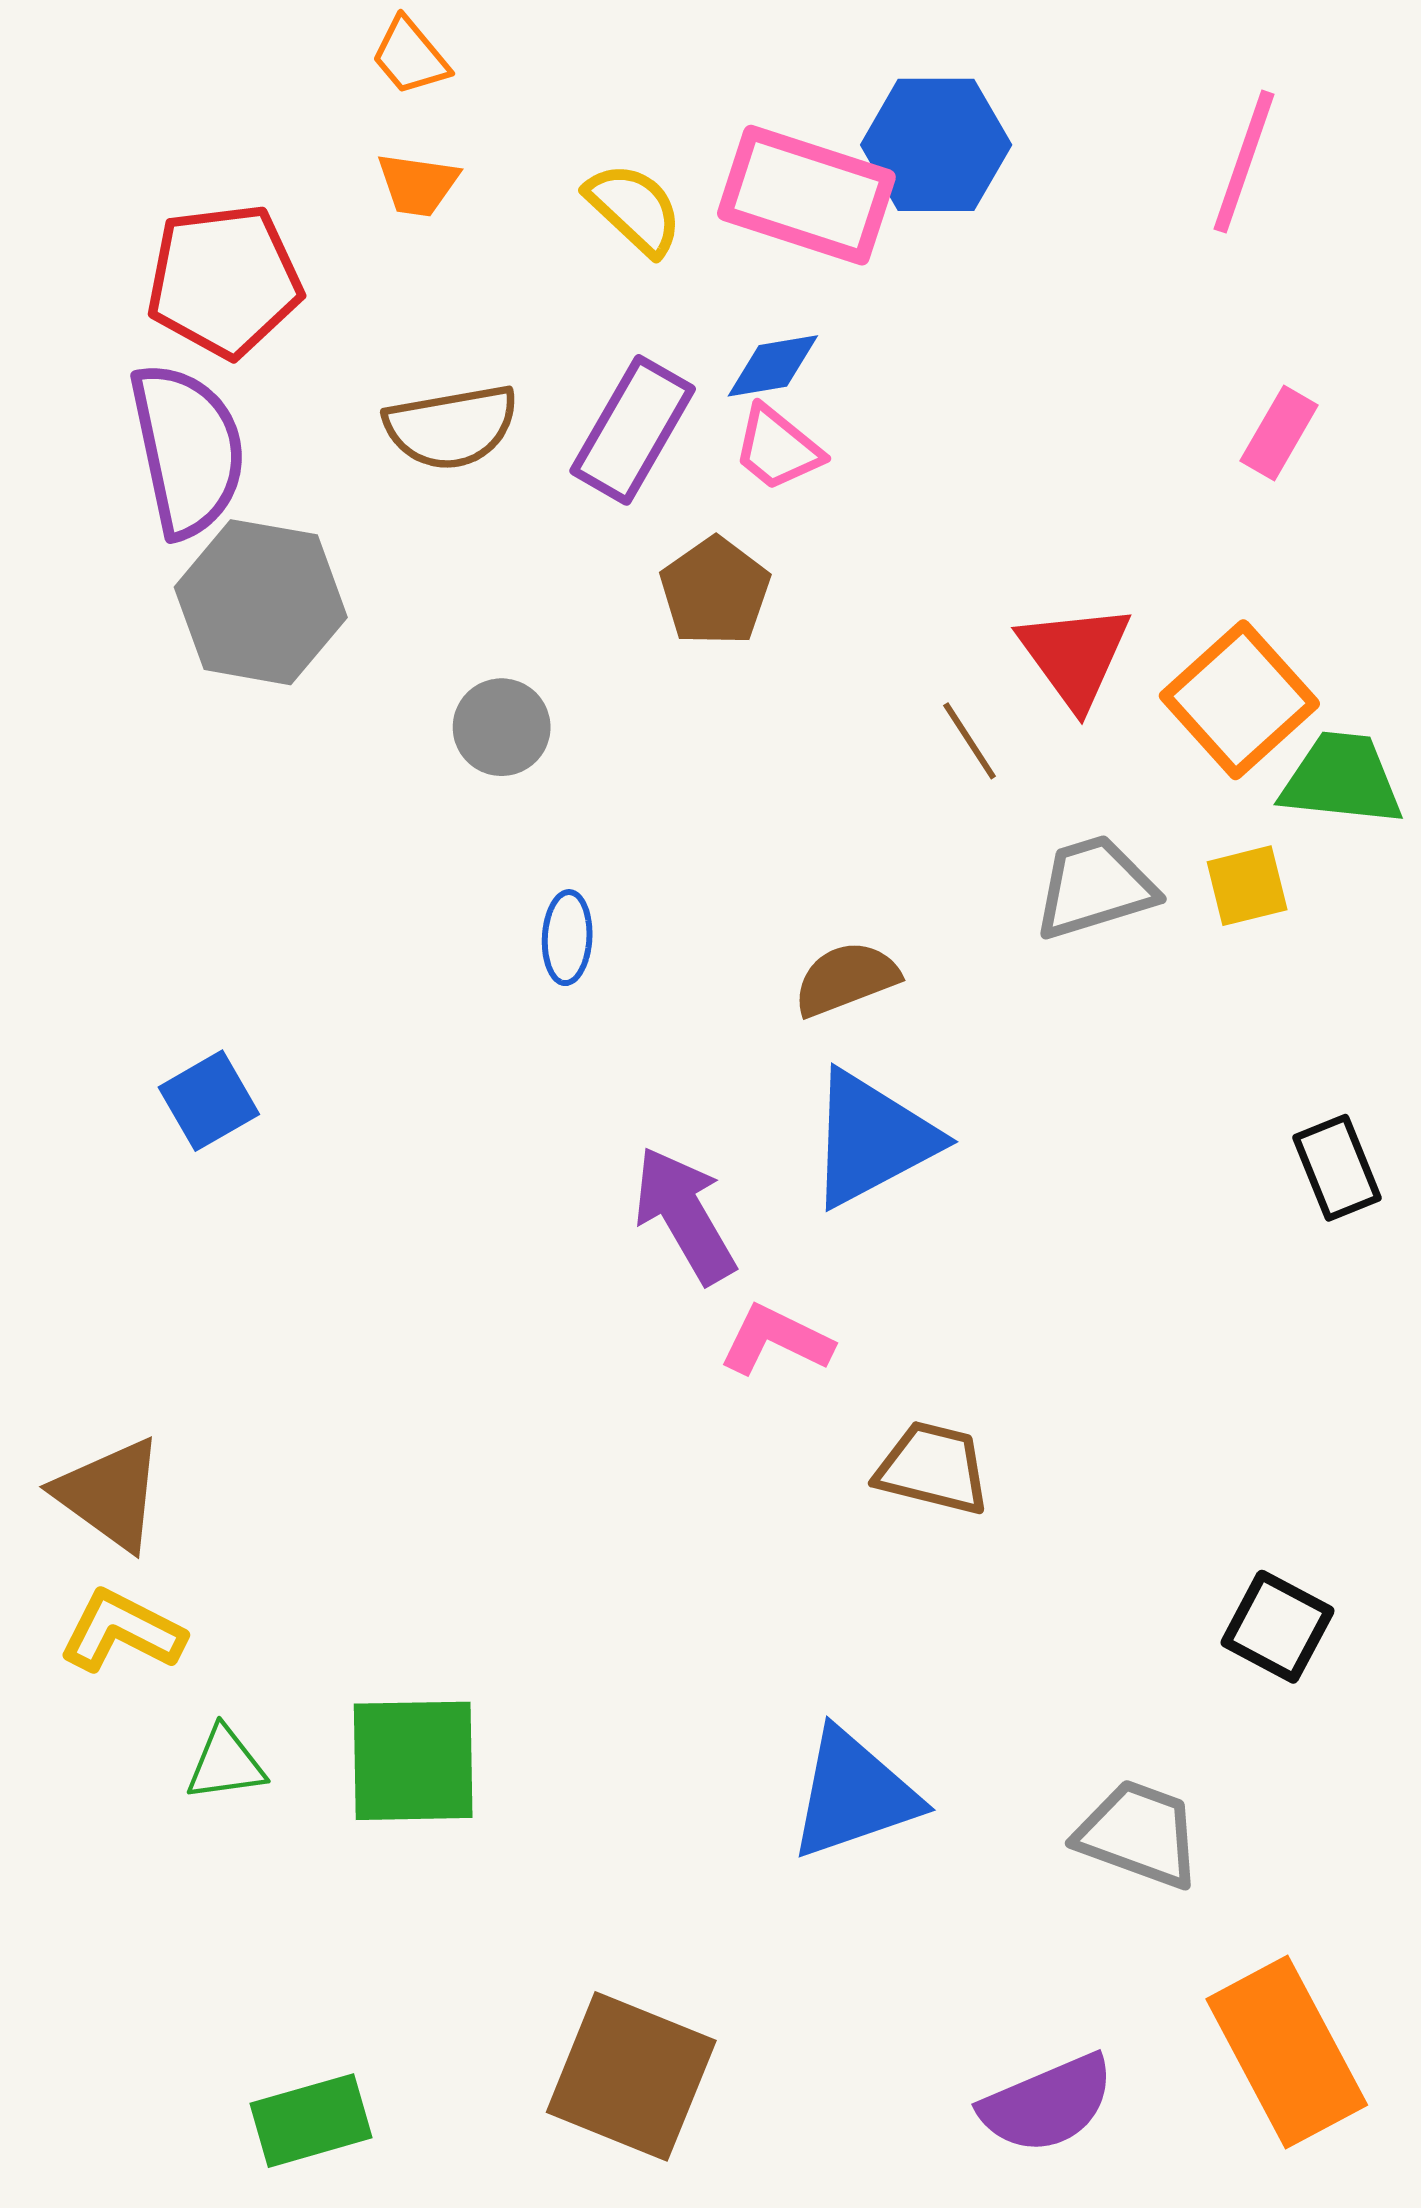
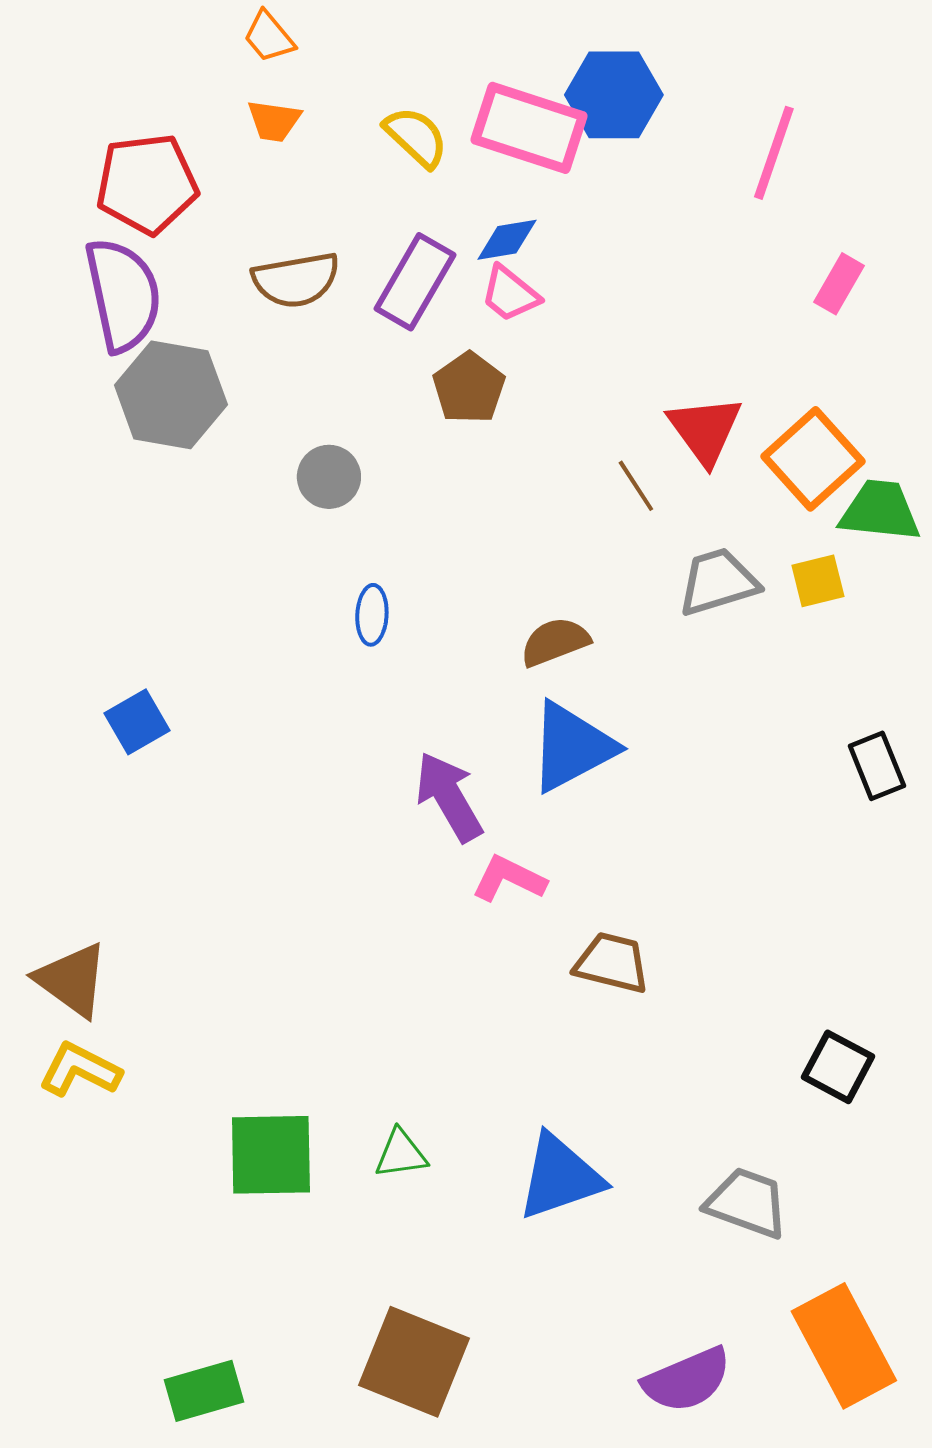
pink line: (1244, 162) -> (774, 153), moved
green triangle: (226, 1764) -> (401, 1154), moved

